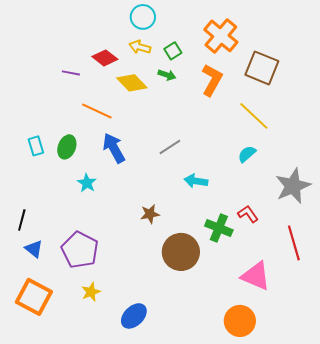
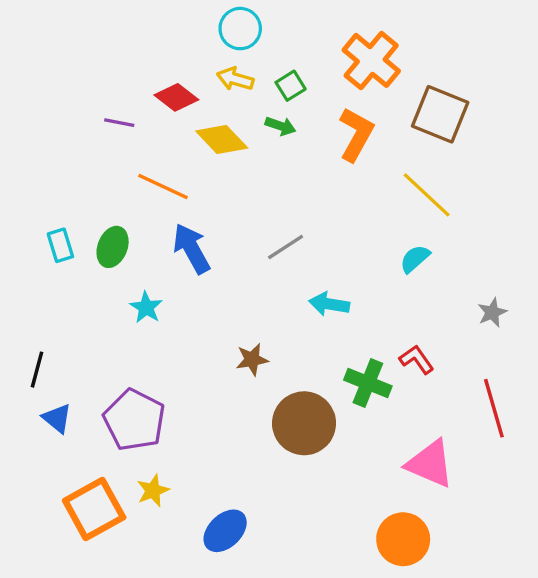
gray star: (293, 186) -> (492, 312), size x0.5
orange square: (34, 297) -> (94, 509), moved, turned 33

